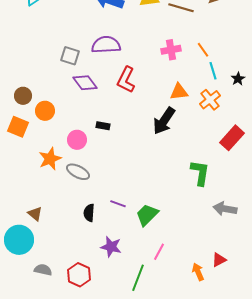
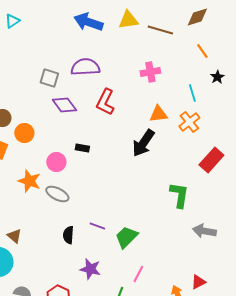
orange line: (203, 50) -> (202, 51), moved
black star: (238, 79) -> (217, 77), moved
orange star: (50, 159) -> (29, 181), turned -30

